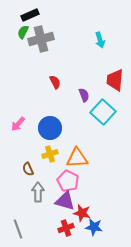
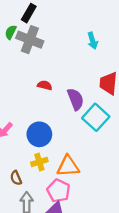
black rectangle: (30, 15) -> (29, 13), moved, turned -36
gray cross: (41, 39) -> (30, 40), turned 35
red semicircle: (55, 82) -> (45, 85), turned -48
purple semicircle: (84, 95) -> (76, 99), size x1.5

